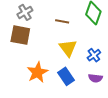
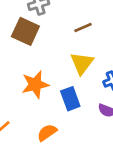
brown line: (62, 21) -> (83, 28), turned -48

